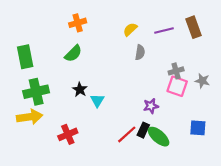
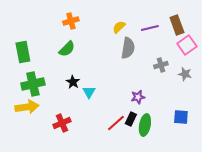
gray semicircle: (140, 52) -> (128, 48), size x1.5
pink square: (177, 86) -> (187, 45), moved, turned 36
green ellipse: (159, 137) -> (145, 125), turned 60

